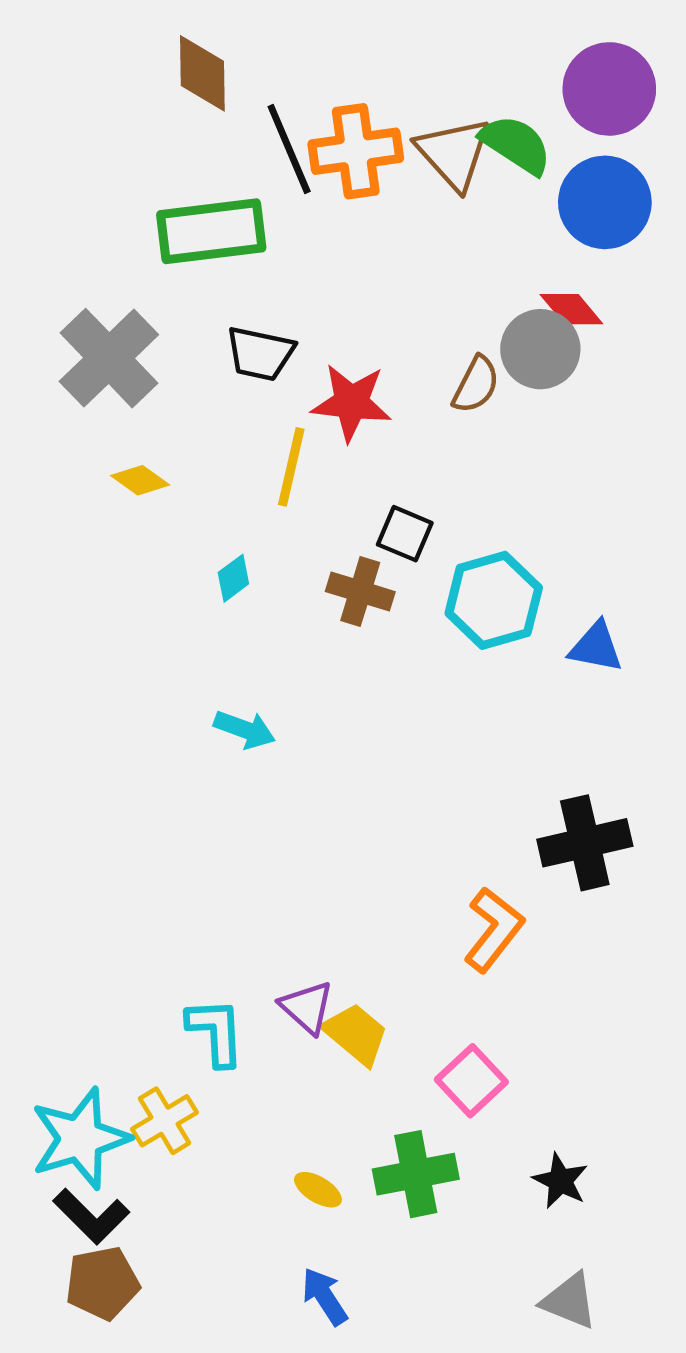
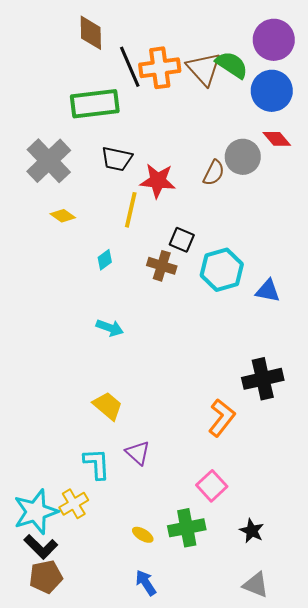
red diamond: (571, 309) -> (277, 139), moved
yellow trapezoid: (356, 1034) -> (108, 406), moved

